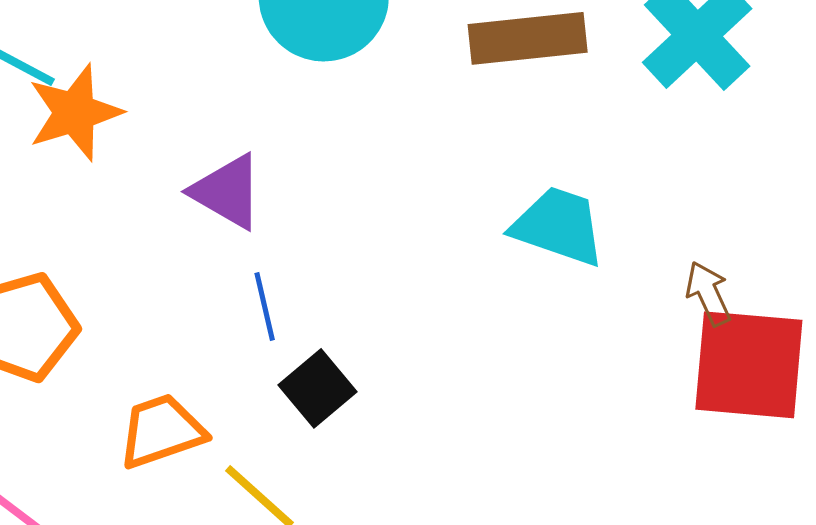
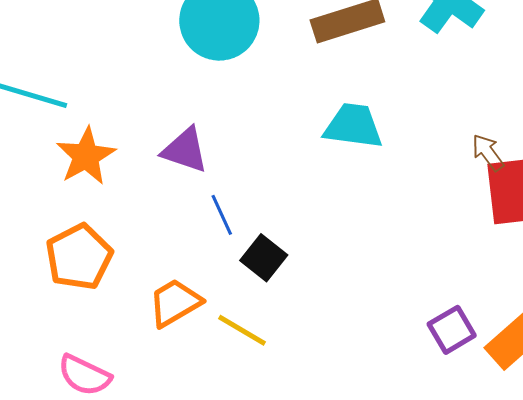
orange star: (75, 113) -> (86, 156), moved
cyan trapezoid: (558, 226) -> (353, 126), moved

